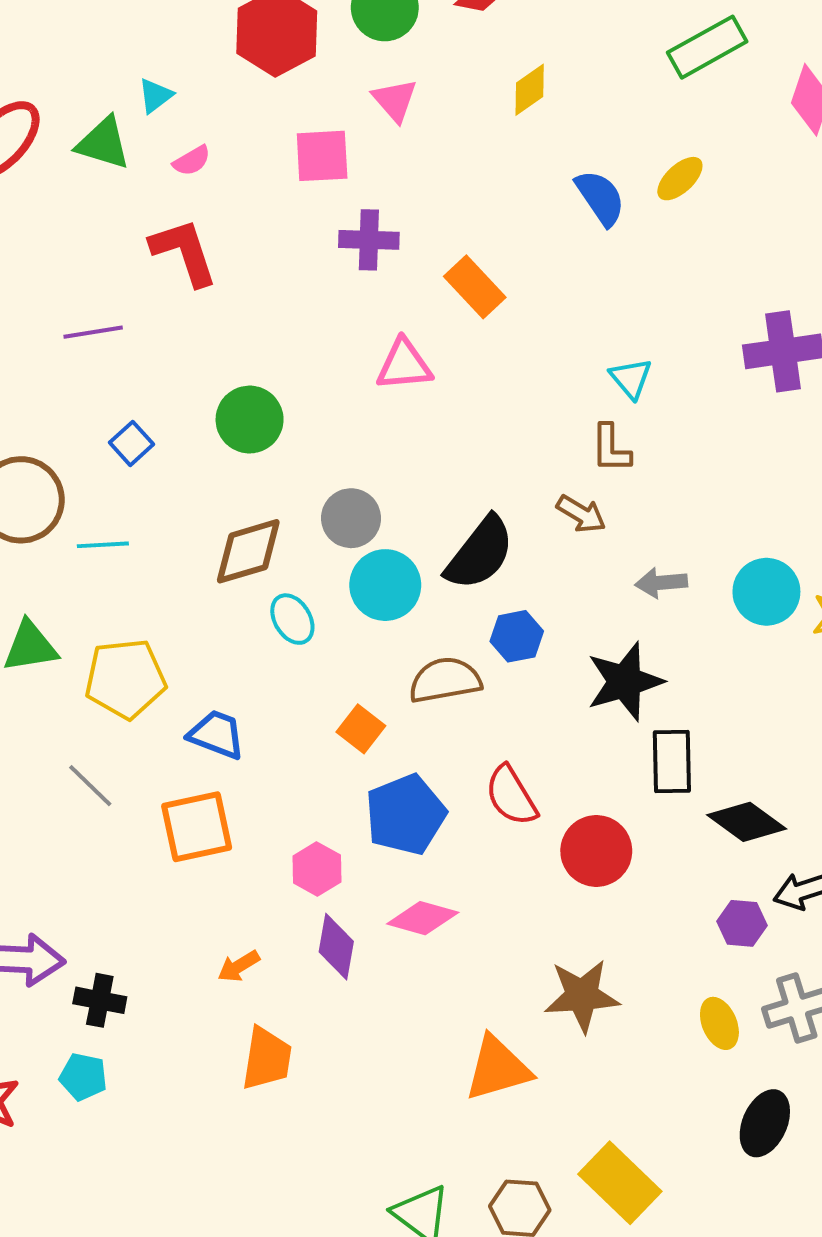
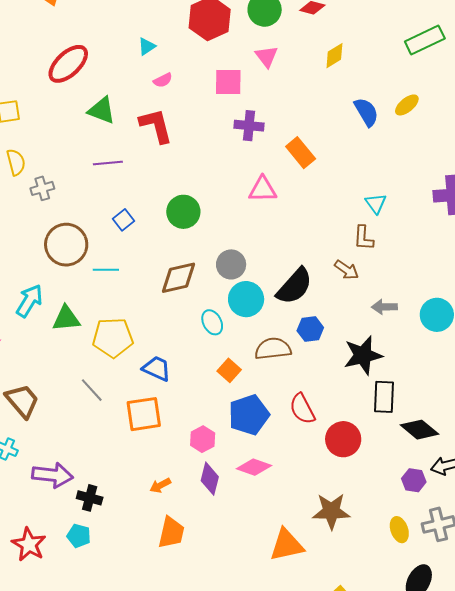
green triangle: (103, 143) -> (102, 110), moved
cyan ellipse: (292, 619) -> (212, 322), moved

